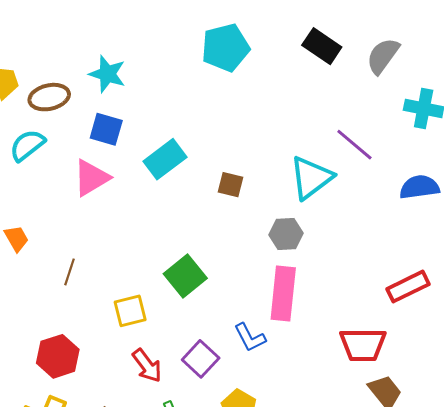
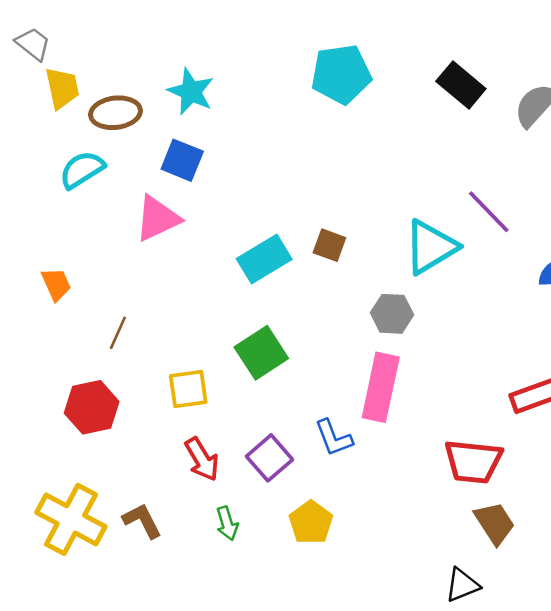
cyan rectangle: (165, 159) -> (264, 259), moved
red hexagon: (58, 356) -> (92, 407), moved

